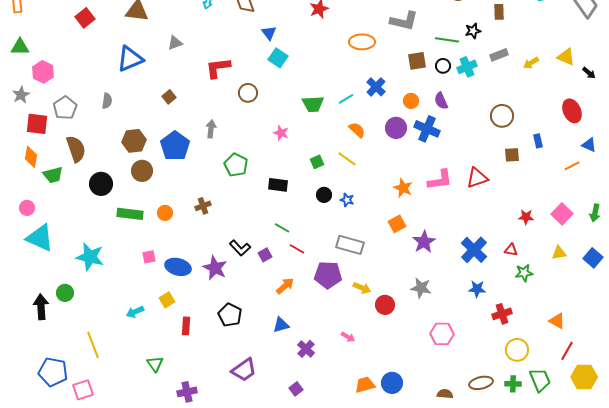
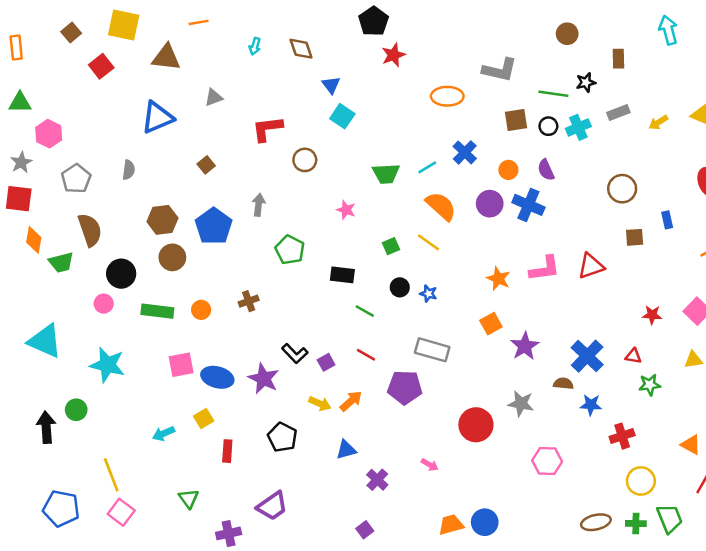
red square: (37, 124) -> (19, 199), moved
orange semicircle: (357, 130) -> (441, 206), size x1.5
pink circle: (27, 208) -> (104, 304), moved
green line: (282, 228) -> (365, 311), moved
pink square: (149, 257) -> (181, 365), size x1.5
yellow arrow: (362, 288) -> (320, 404), moved
red circle: (385, 305) -> (476, 425), size x1.4
purple trapezoid: (244, 370) -> (272, 506), moved
pink square: (83, 390) -> (121, 512), moved, turned -35
brown semicircle: (445, 394) -> (563, 384), moved

